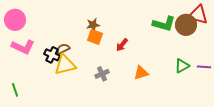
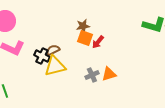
red arrow: (122, 45) -> (98, 42), moved
orange triangle: (141, 73) -> (109, 74), moved

